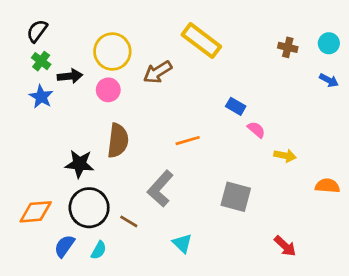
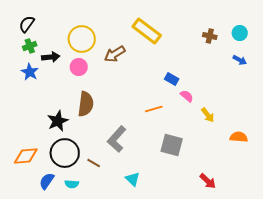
green cross: (41, 61) -> (30, 46), turned 32
orange line: (188, 141) -> (154, 109), moved
yellow arrow: (285, 156) -> (208, 115), turned 42
black star: (79, 164) -> (58, 121), turned -30
cyan semicircle: (99, 250) -> (72, 184), turned 64

